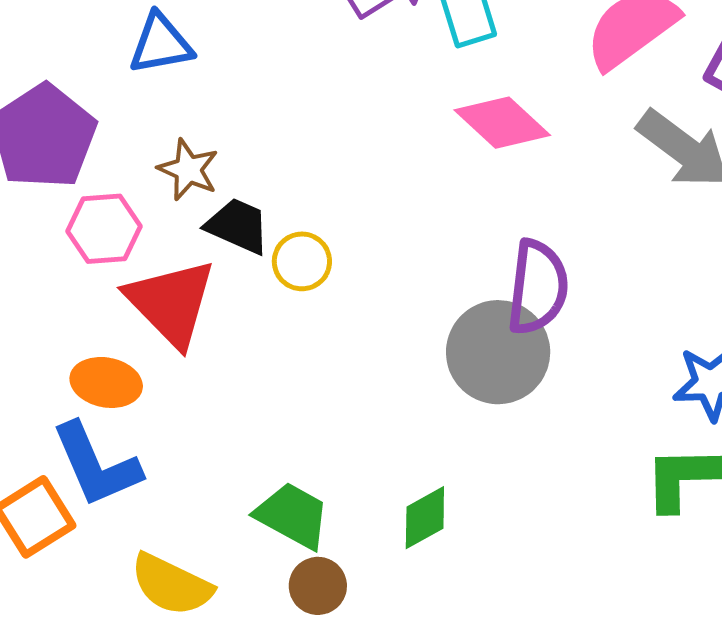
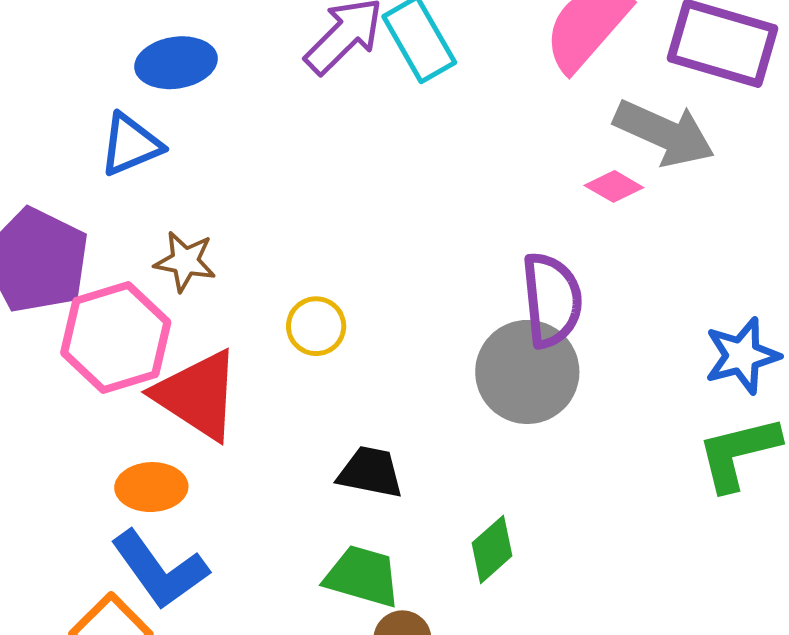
pink diamond: (502, 123) -> (614, 186), moved, size x0.6
black trapezoid: (238, 226) -> (370, 472), moved
pink hexagon: (104, 229) -> (116, 337), size x1.5

